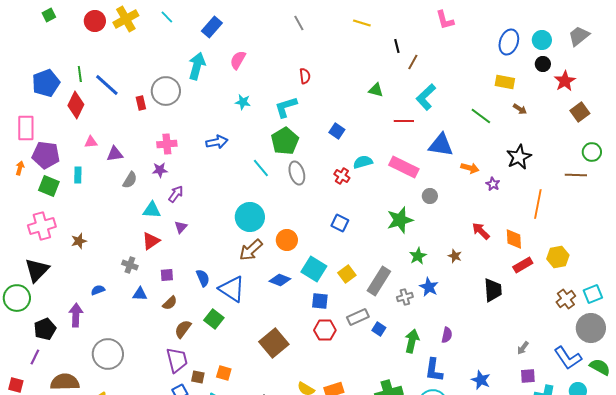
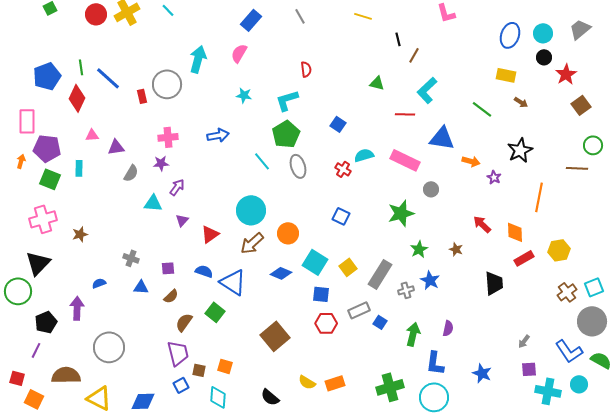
blue rectangle: (212, 27) -> (251, 20), moved
red triangle: (151, 241) -> (210, 234), moved
blue semicircle: (203, 278) -> (204, 271), turned -48

